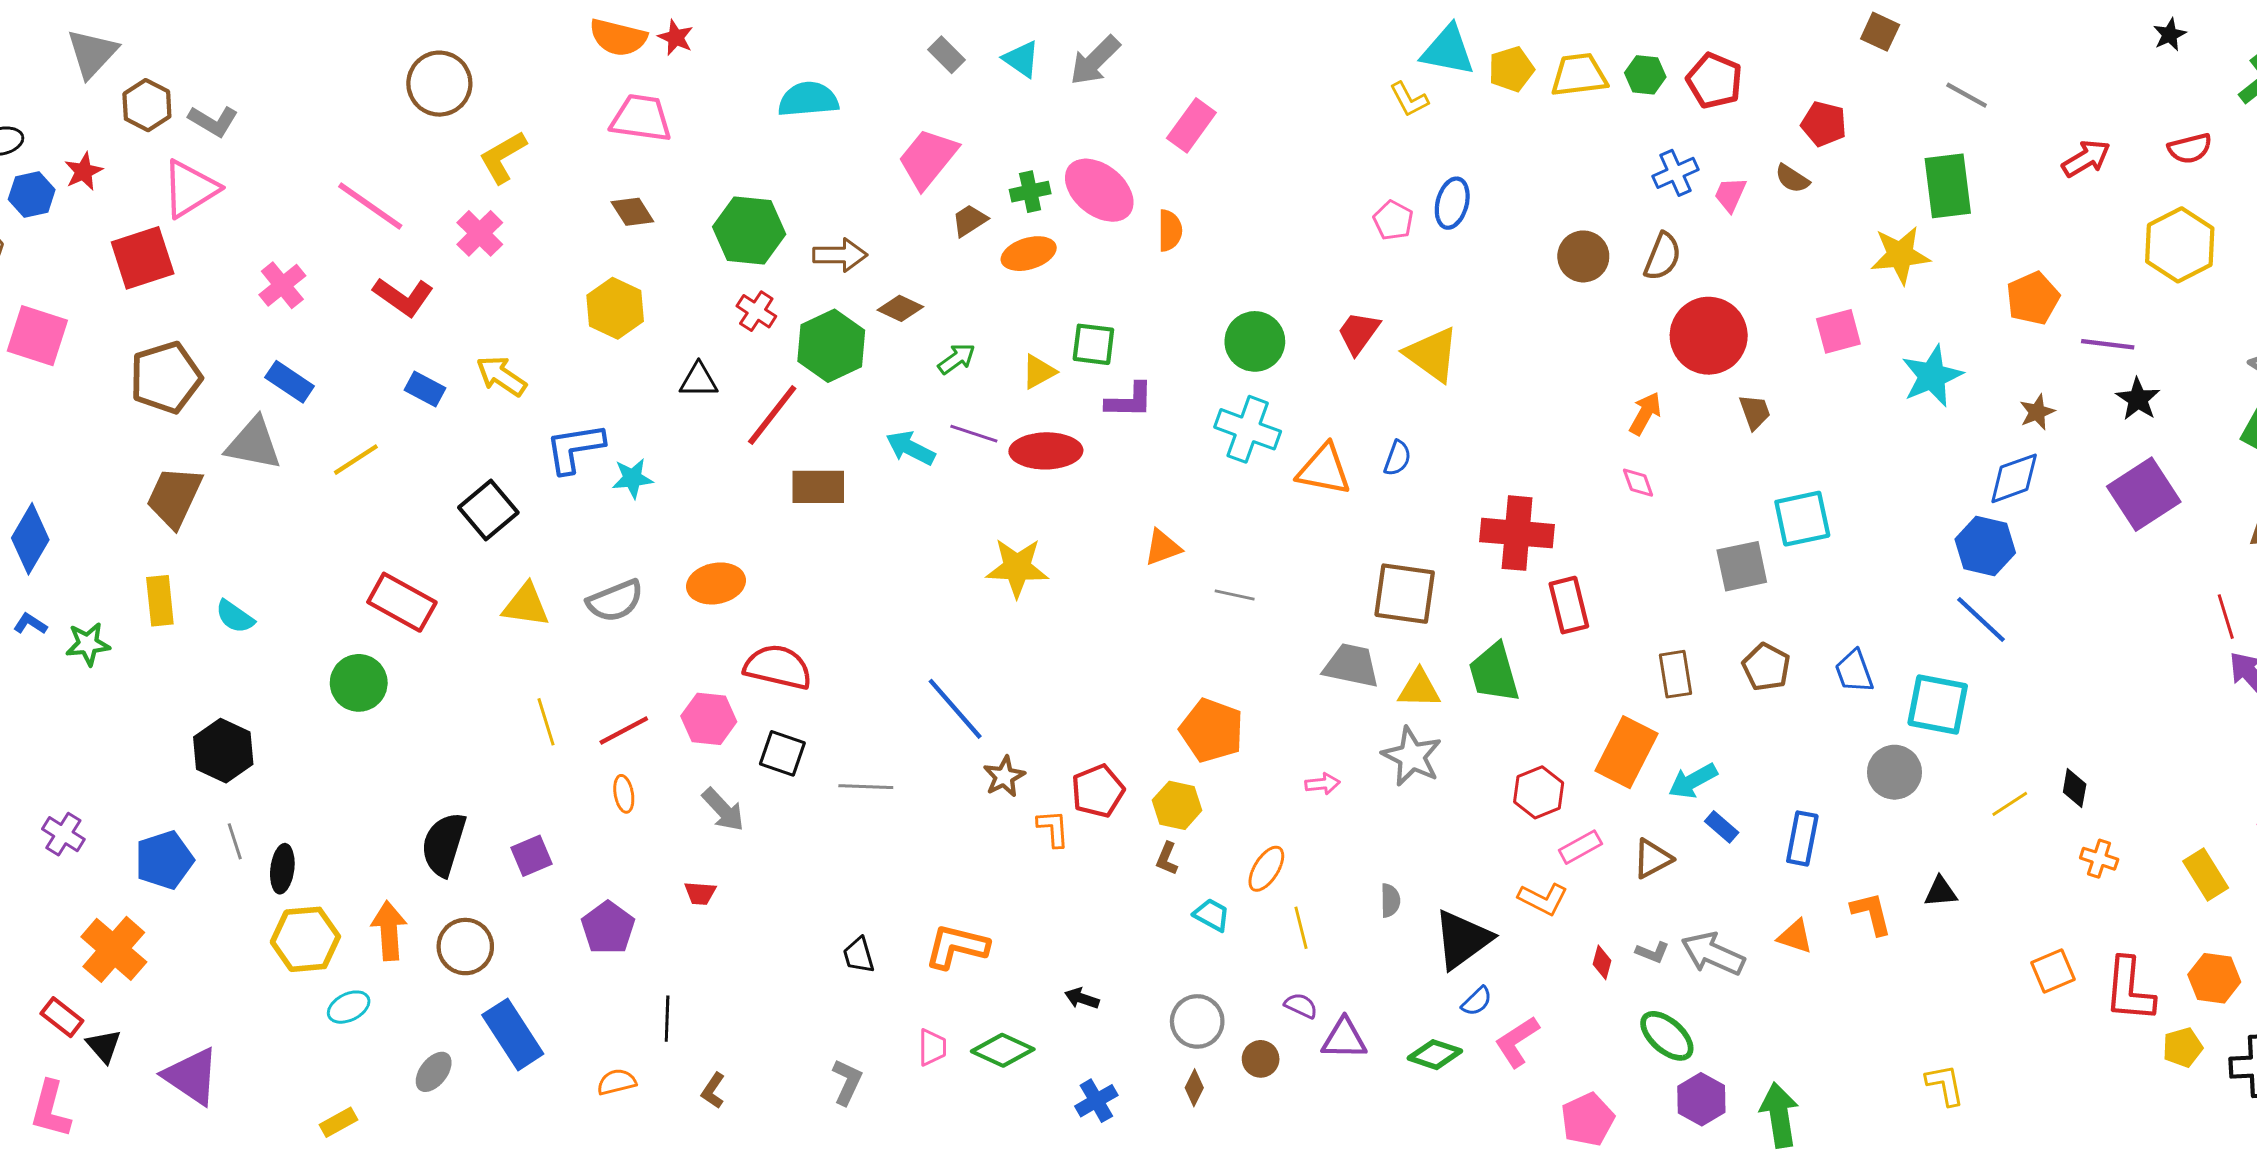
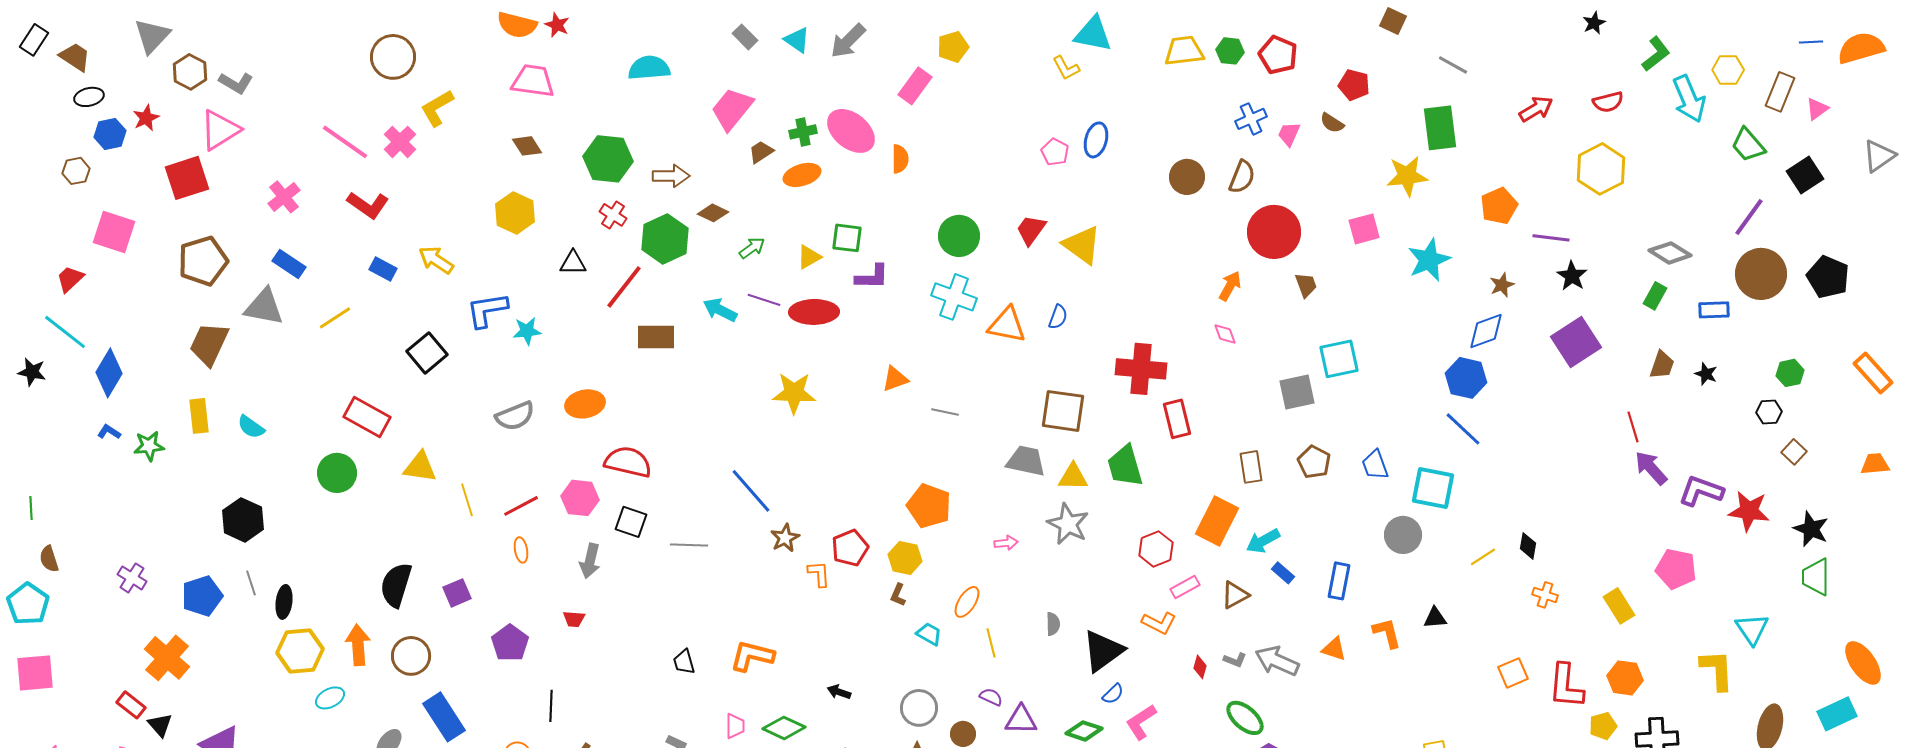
yellow pentagon: (1511, 69) -> (953, 47), moved
pink cross: (480, 233) -> (400, 142), moved
yellow triangle: (526, 605) -> (420, 467), moved
gray arrow: (723, 810) -> (590, 561), turned 56

